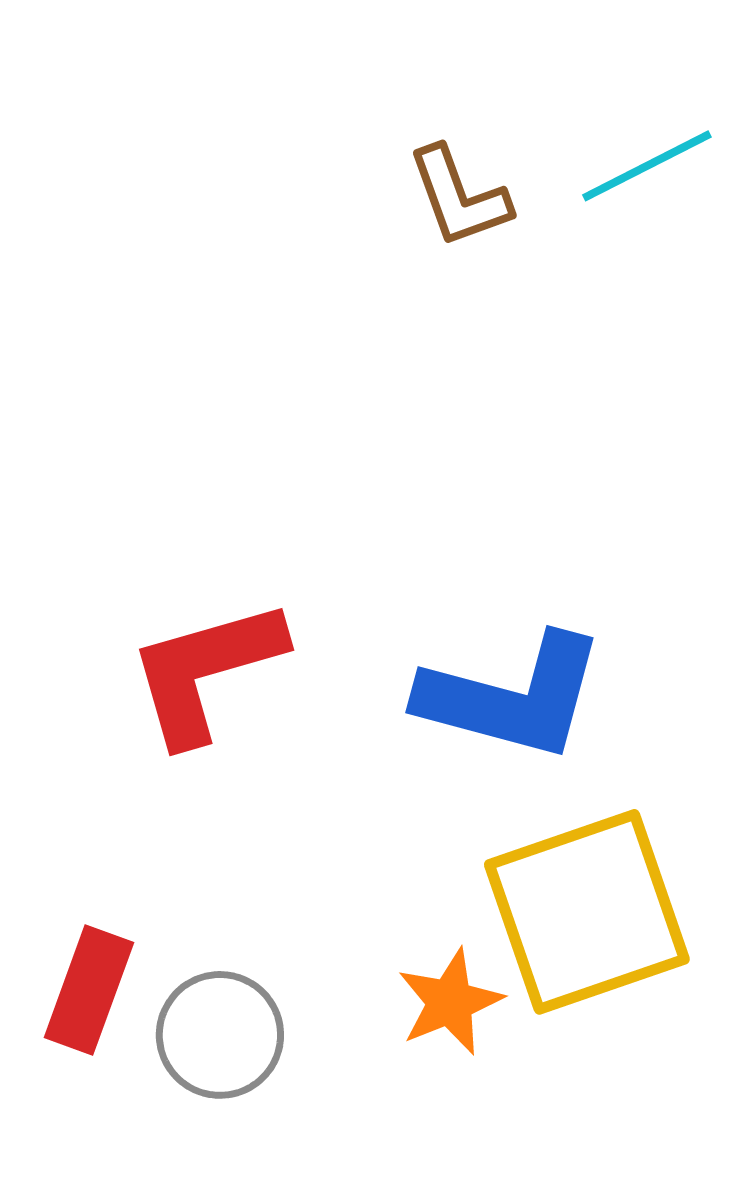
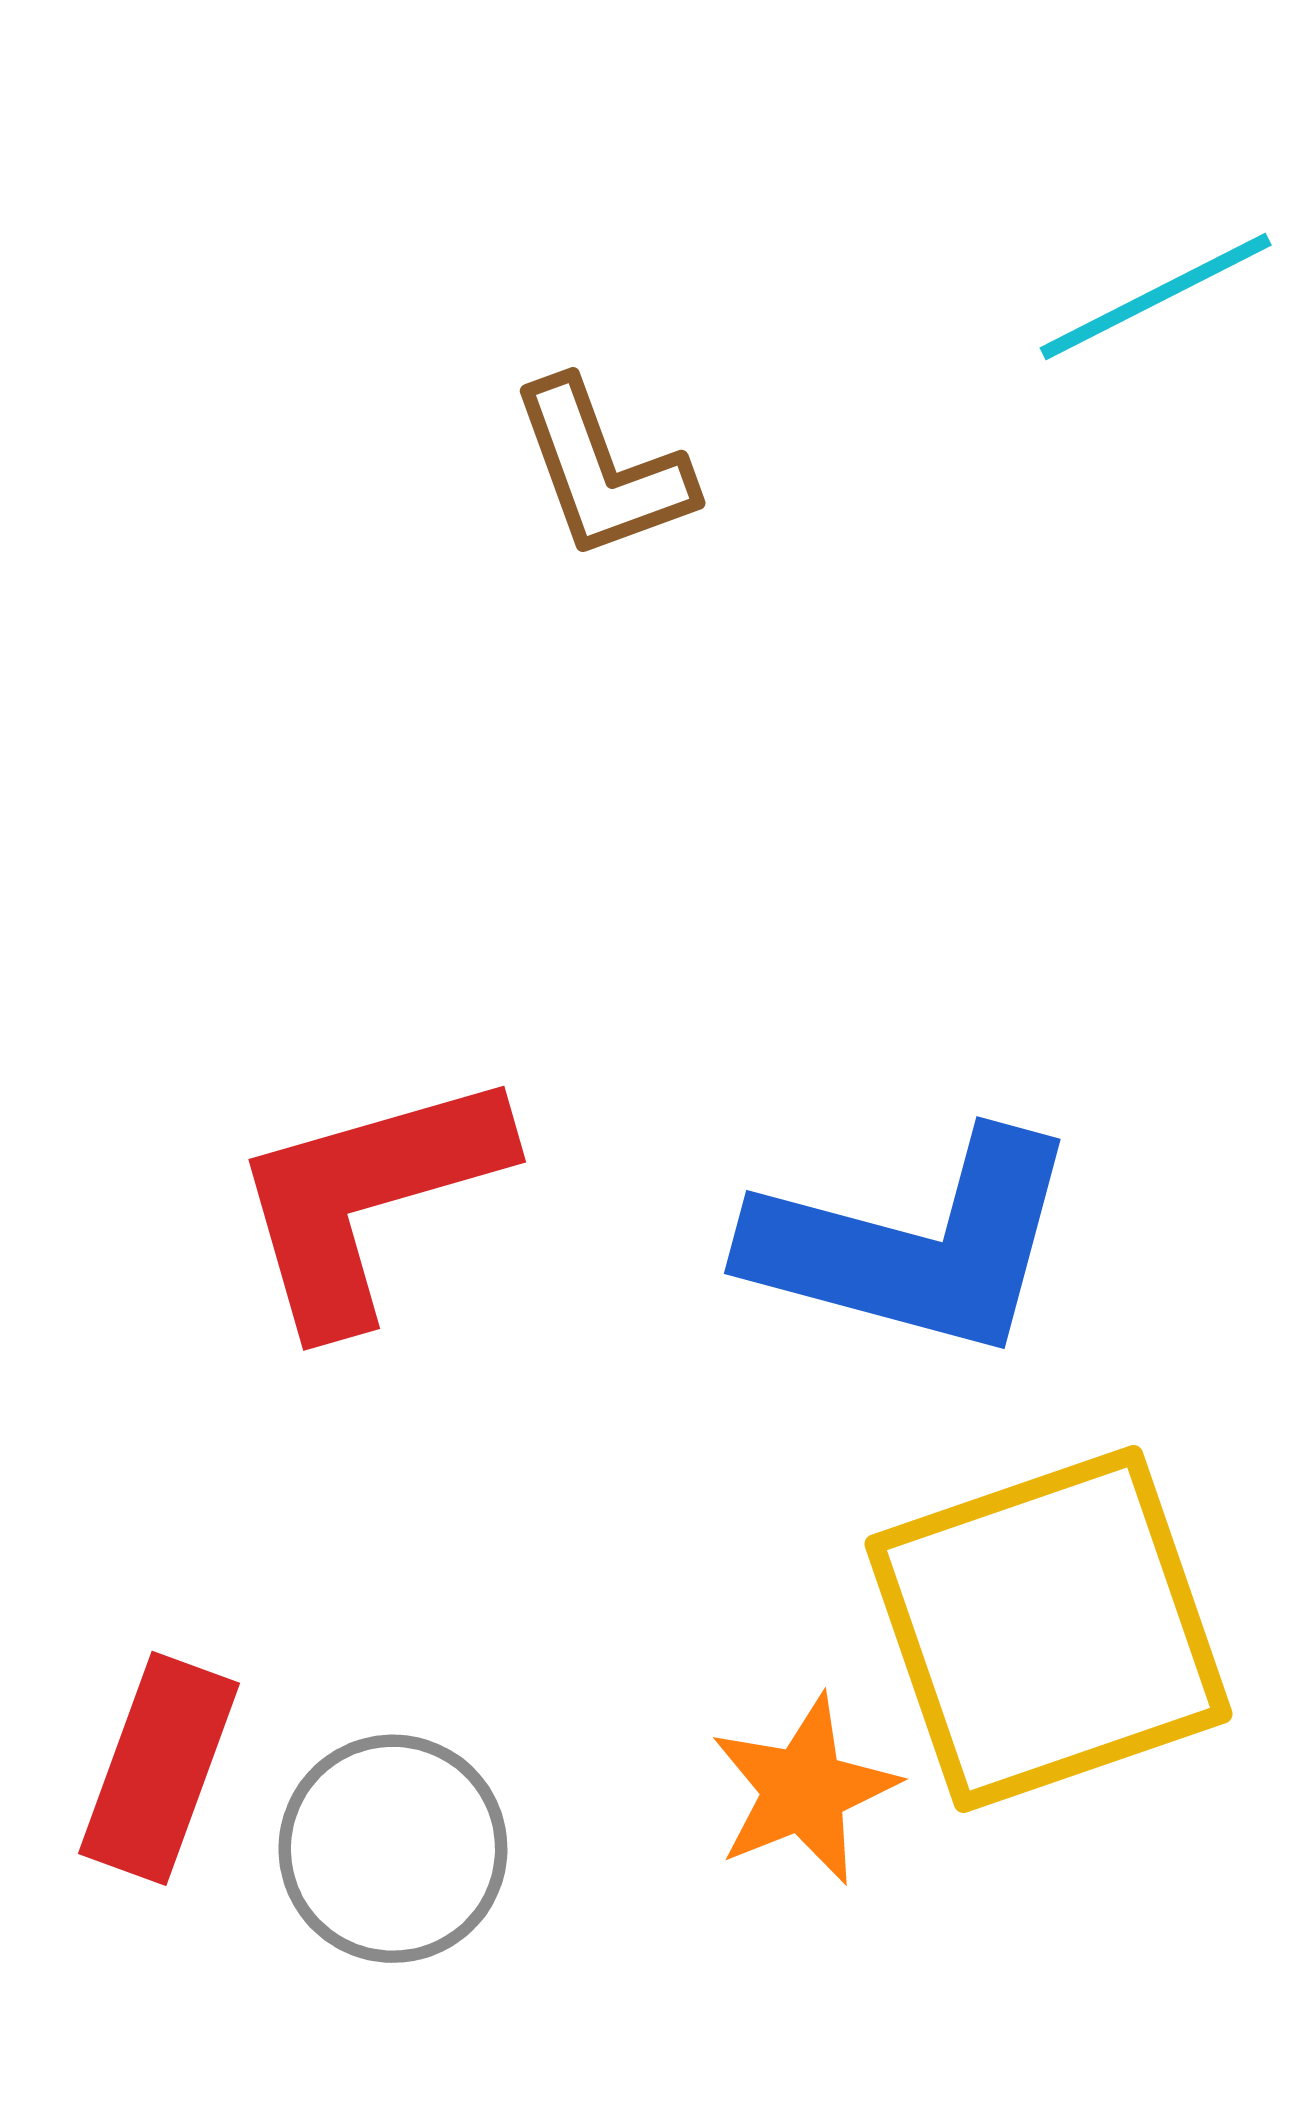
brown L-shape: (459, 197) -> (602, 470), moved

